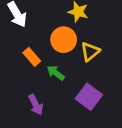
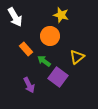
yellow triangle: (90, 52) -> (77, 57), moved
purple square: (89, 97) -> (58, 77), moved

